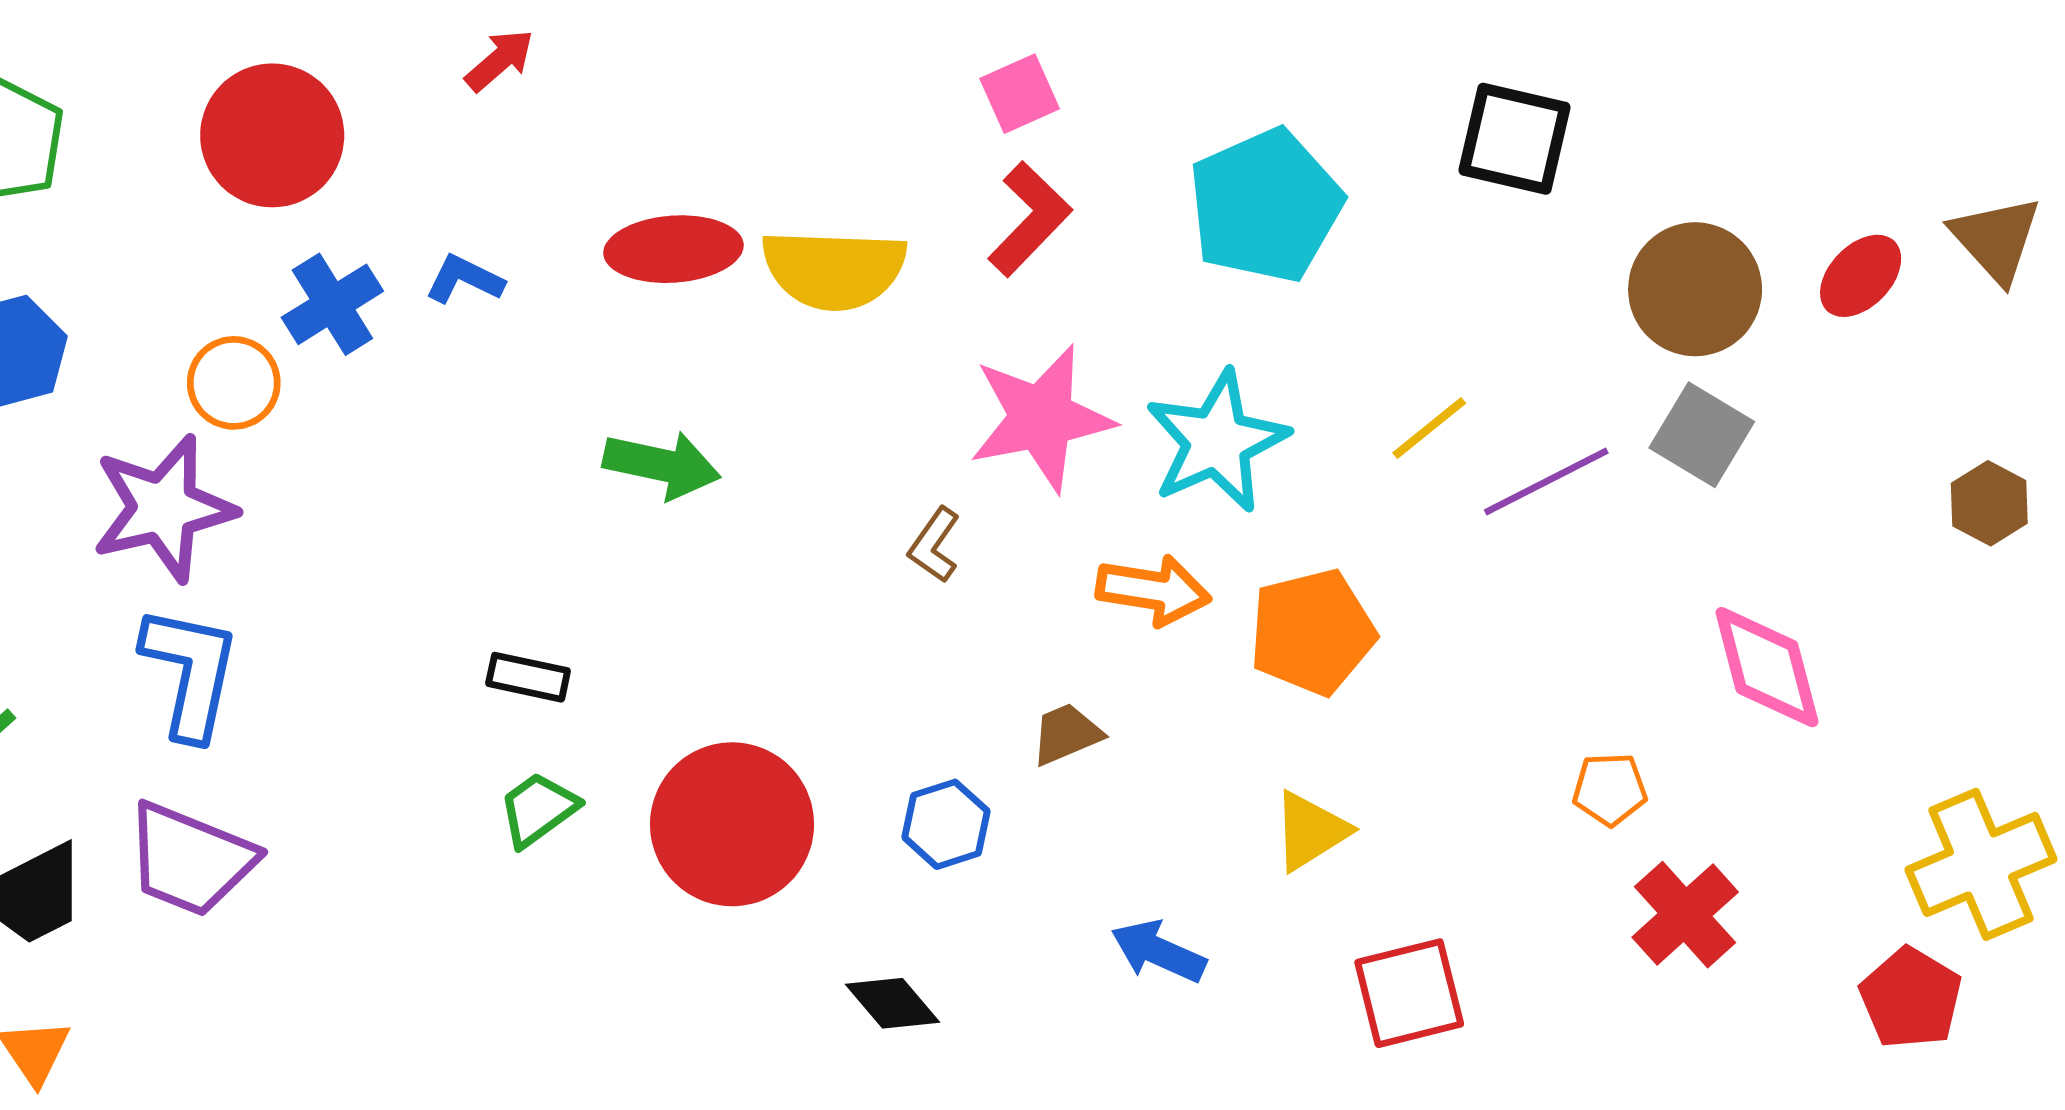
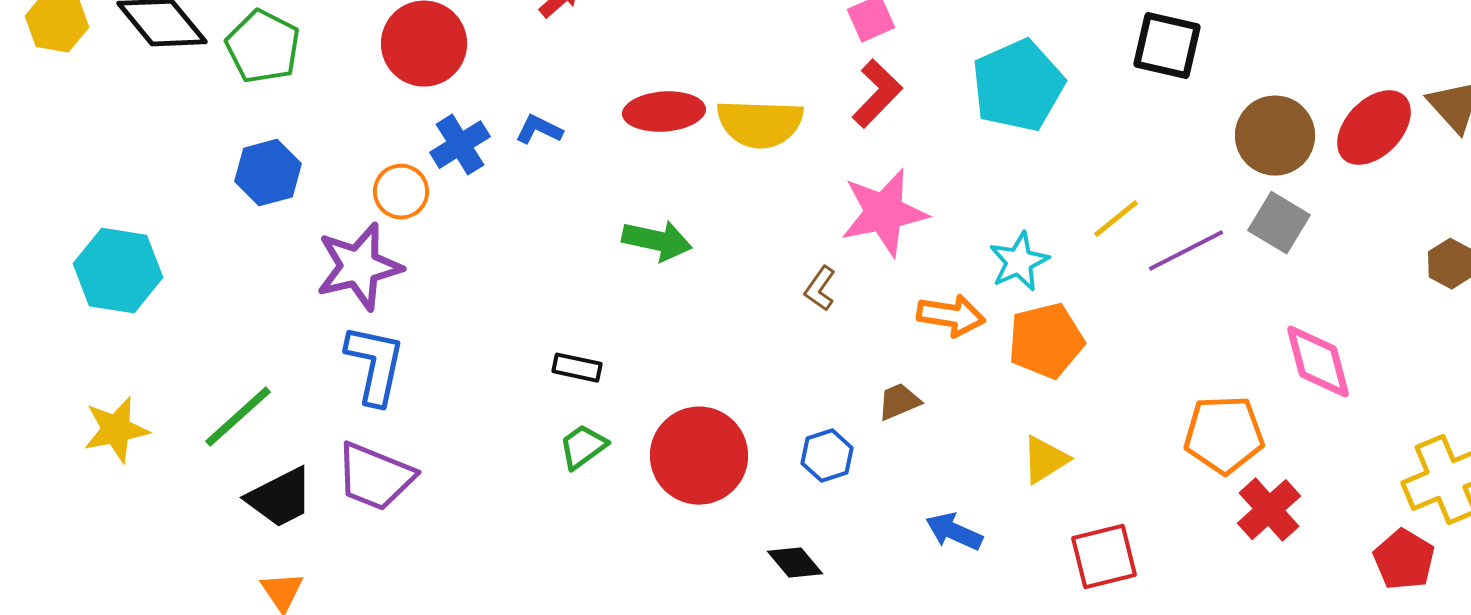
red ellipse: (1861, 276) -> (1374, 128), size x1.5
cyan star: (1217, 441) -> (1019, 262), moved, size x0.7
orange pentagon: (1610, 789) -> (1224, 435), size x1.8

